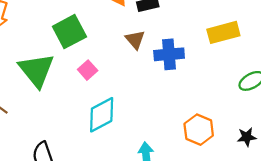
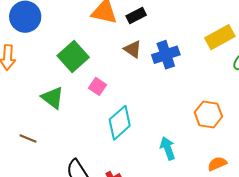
yellow rectangle: (223, 32) -> (220, 37), moved
green triangle: (37, 70) -> (53, 98), size x0.7

